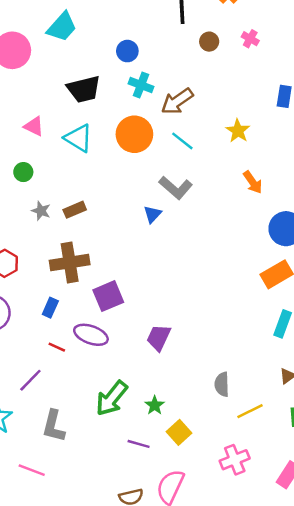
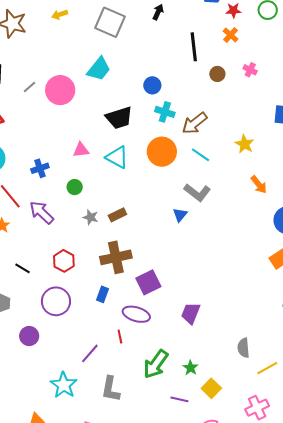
pink triangle: (34, 126) -> (81, 150), turned -30
red line: (57, 347) -> (120, 336), moved, turned 56

